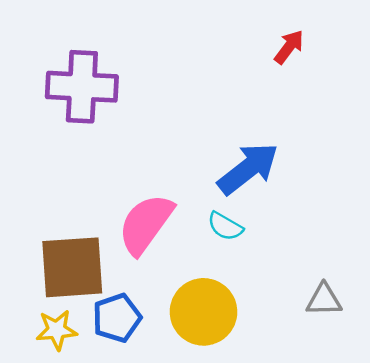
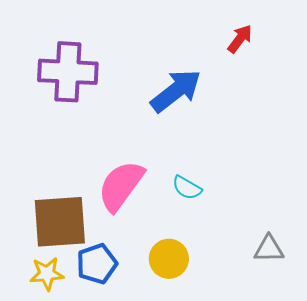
blue arrow: (248, 169) -> (176, 91), moved
yellow circle: (203, 312) -> (169, 259), size x0.7

